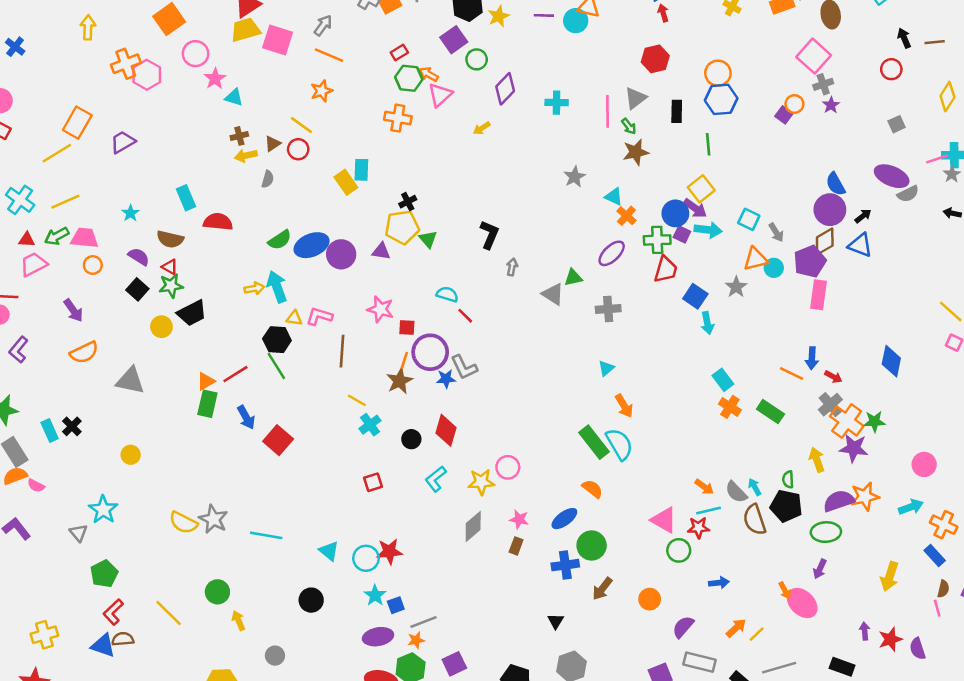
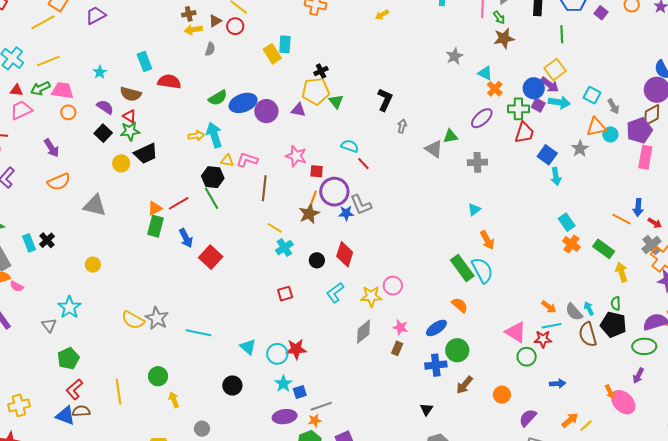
purple square: (784, 115) -> (601, 13), moved
yellow arrow: (817, 460) -> (622, 272), moved
yellow line: (169, 613) -> (119, 392), turned 35

